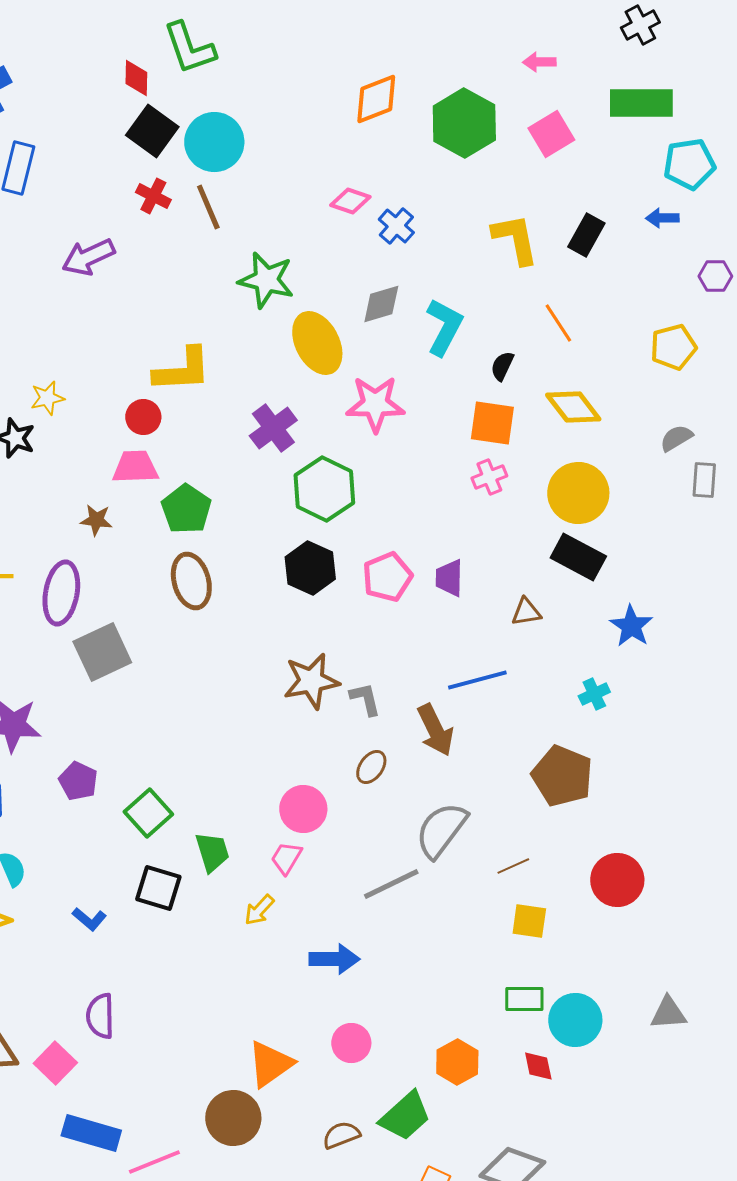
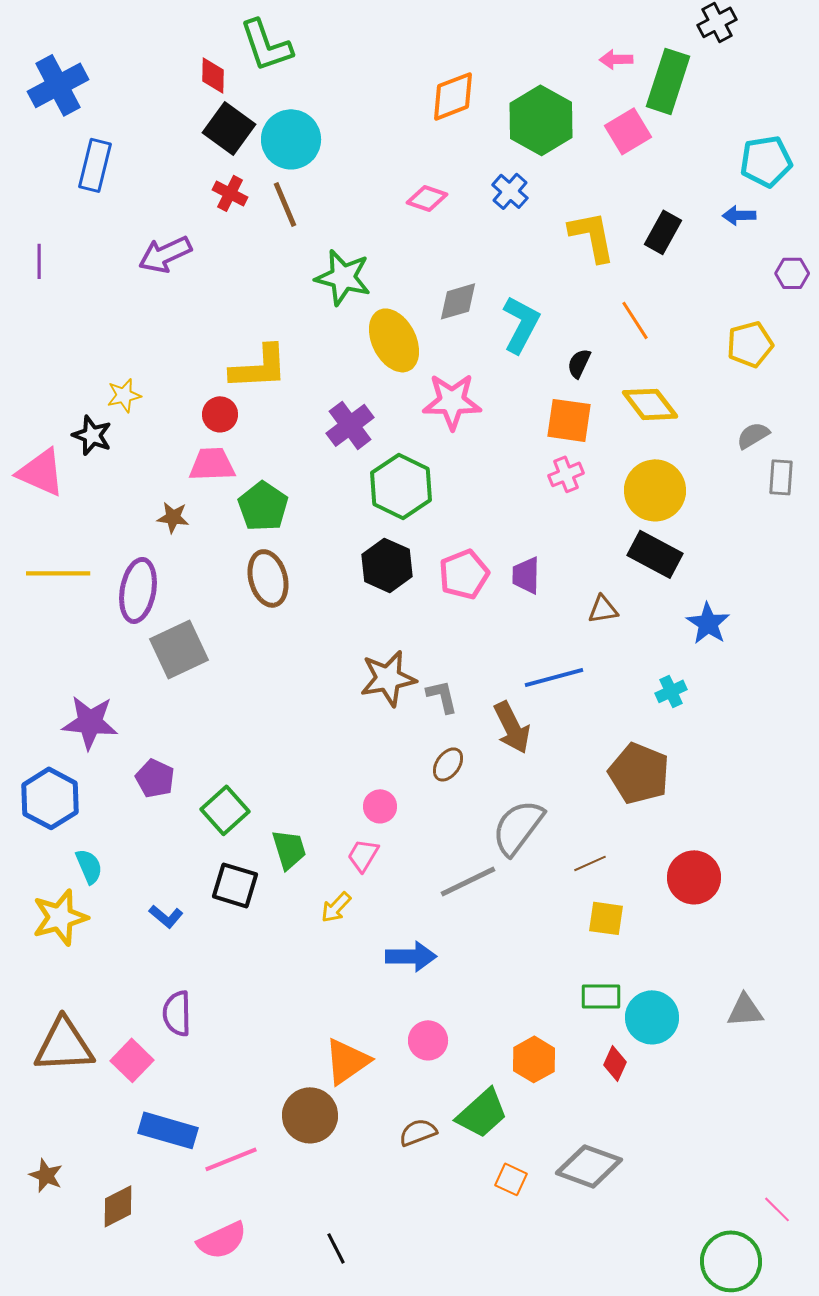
green rectangle: (641, 103) -> (668, 81), moved, turned -72
blue cross: (396, 226) -> (510, 191), moved
pink circle: (303, 809) -> (380, 806), size x0.7
red diamond: (538, 1066) -> (615, 1063), turned 36

